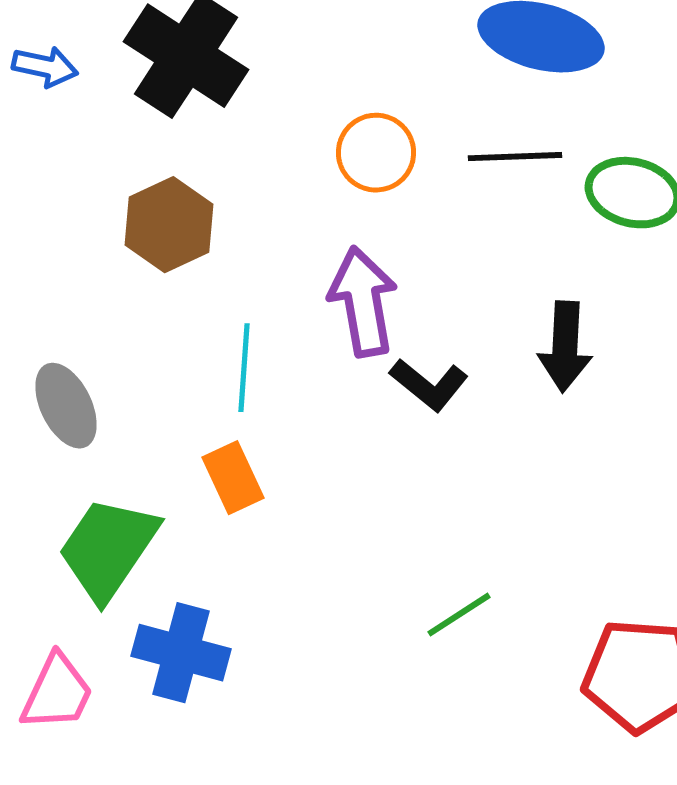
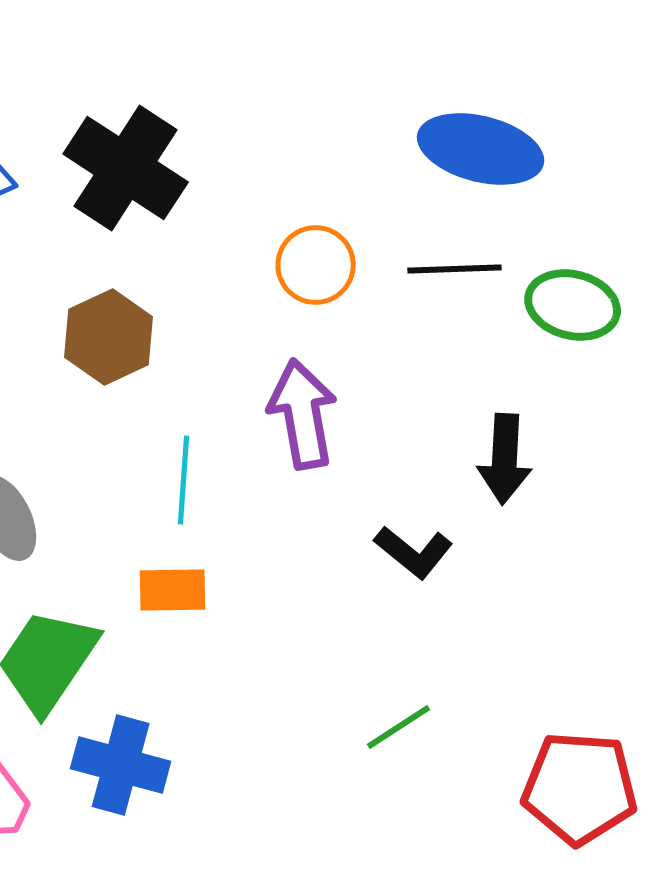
black L-shape: (429, 385) -> (414, 552), moved
orange rectangle: (233, 478) -> (173, 590), turned -66

